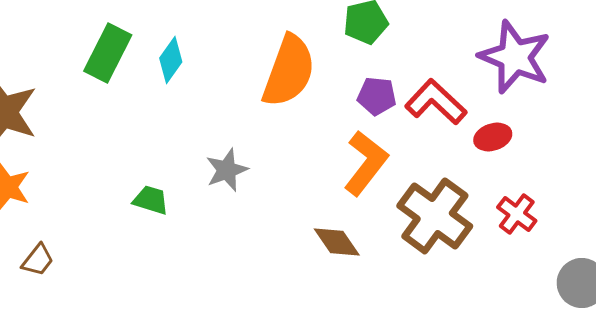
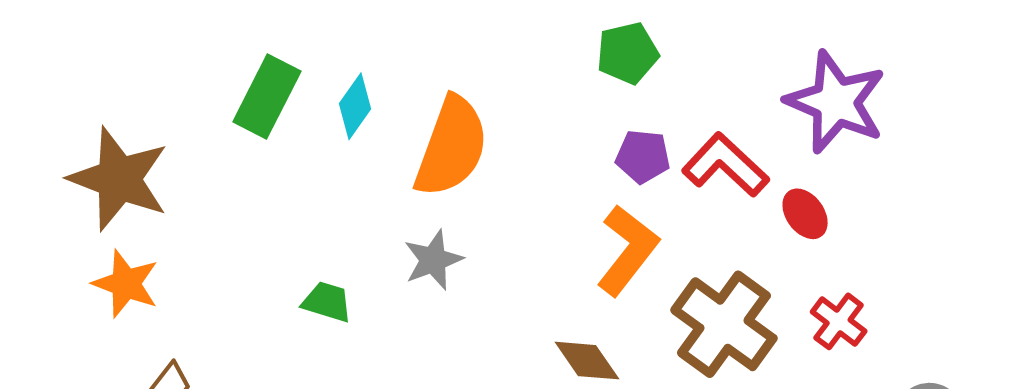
orange semicircle: (289, 71) -> (451, 147), moved
red ellipse: (493, 137) -> (805, 214), turned 72

